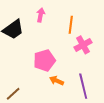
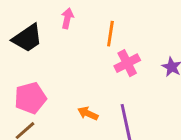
pink pentagon: (44, 60) -> (30, 98), moved

